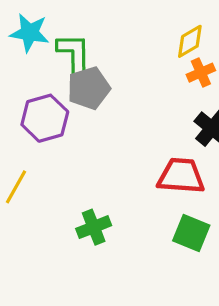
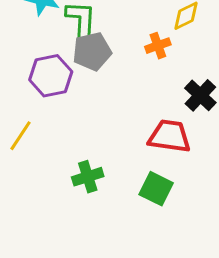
orange cross: (201, 73) -> (158, 46), moved
green square: (191, 233) -> (156, 189), moved

